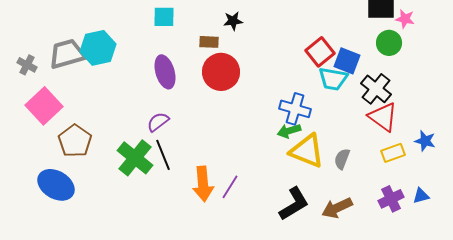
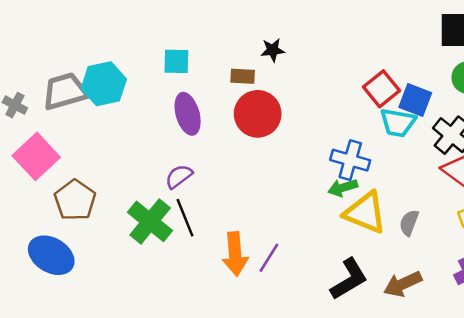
cyan square: (164, 17) -> (176, 61), moved

